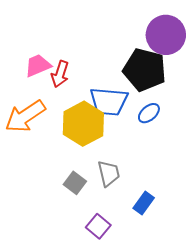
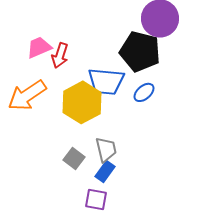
blue rectangle: (144, 203) -> (105, 171), moved
purple square: (98, 226) -> (96, 199), turned -30

